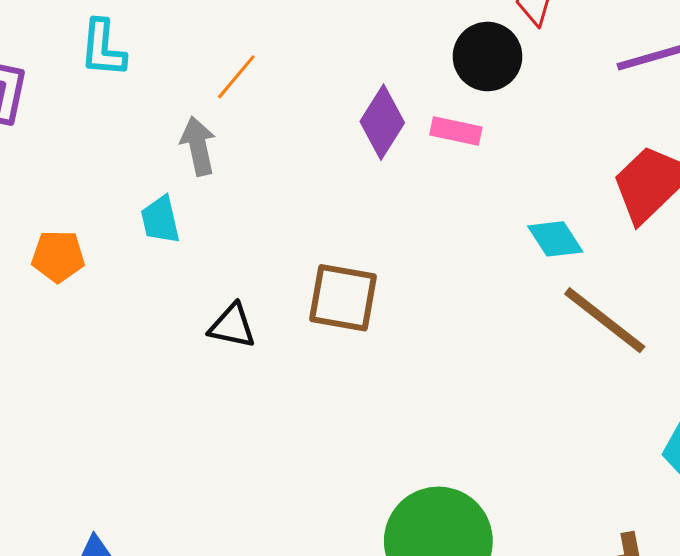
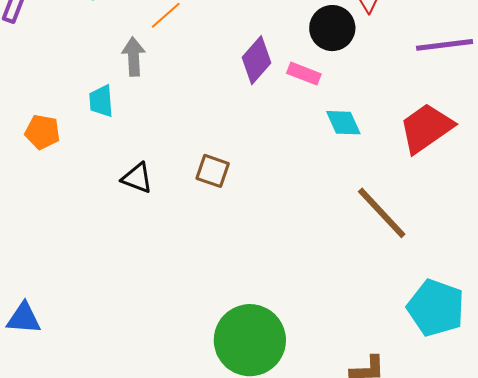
cyan diamond: (555, 239) -> (343, 123), moved
orange pentagon: (58, 256) -> (42, 132), moved
brown square: (343, 298) -> (213, 171), size x0.7

